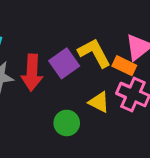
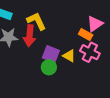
yellow L-shape: (94, 53) -> (36, 21), moved
purple square: (64, 63) -> (51, 54), moved, turned -36

